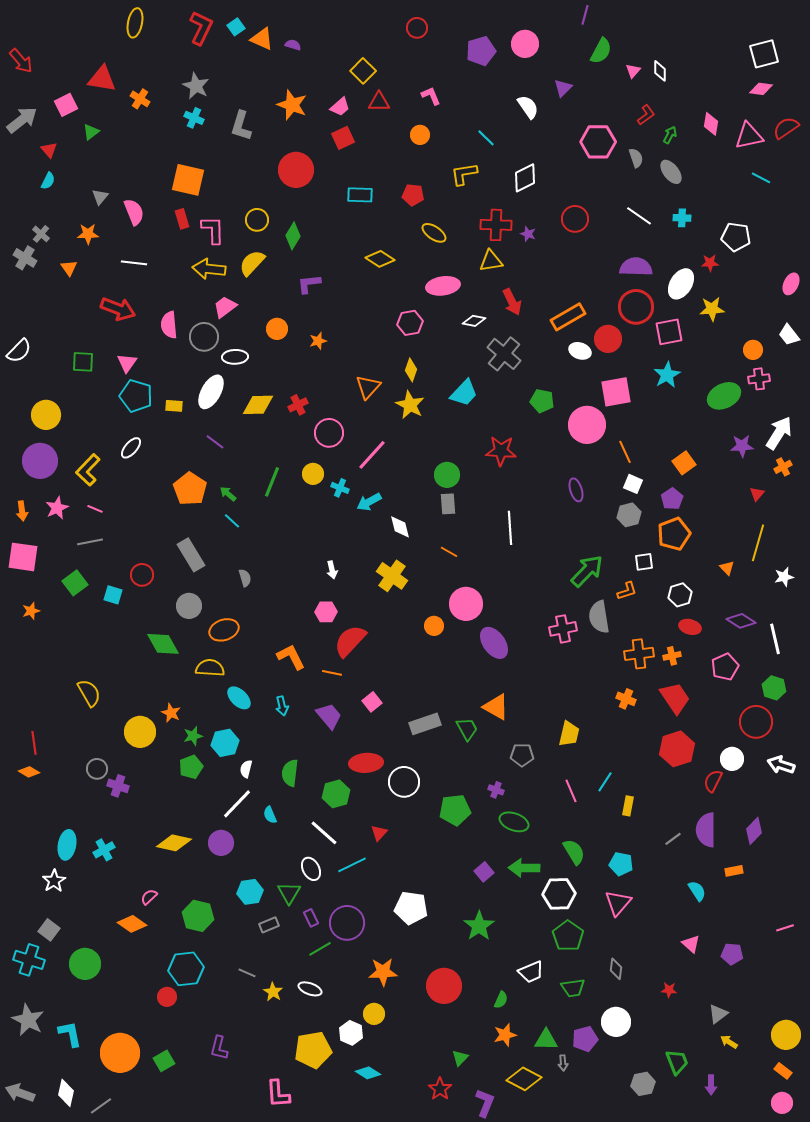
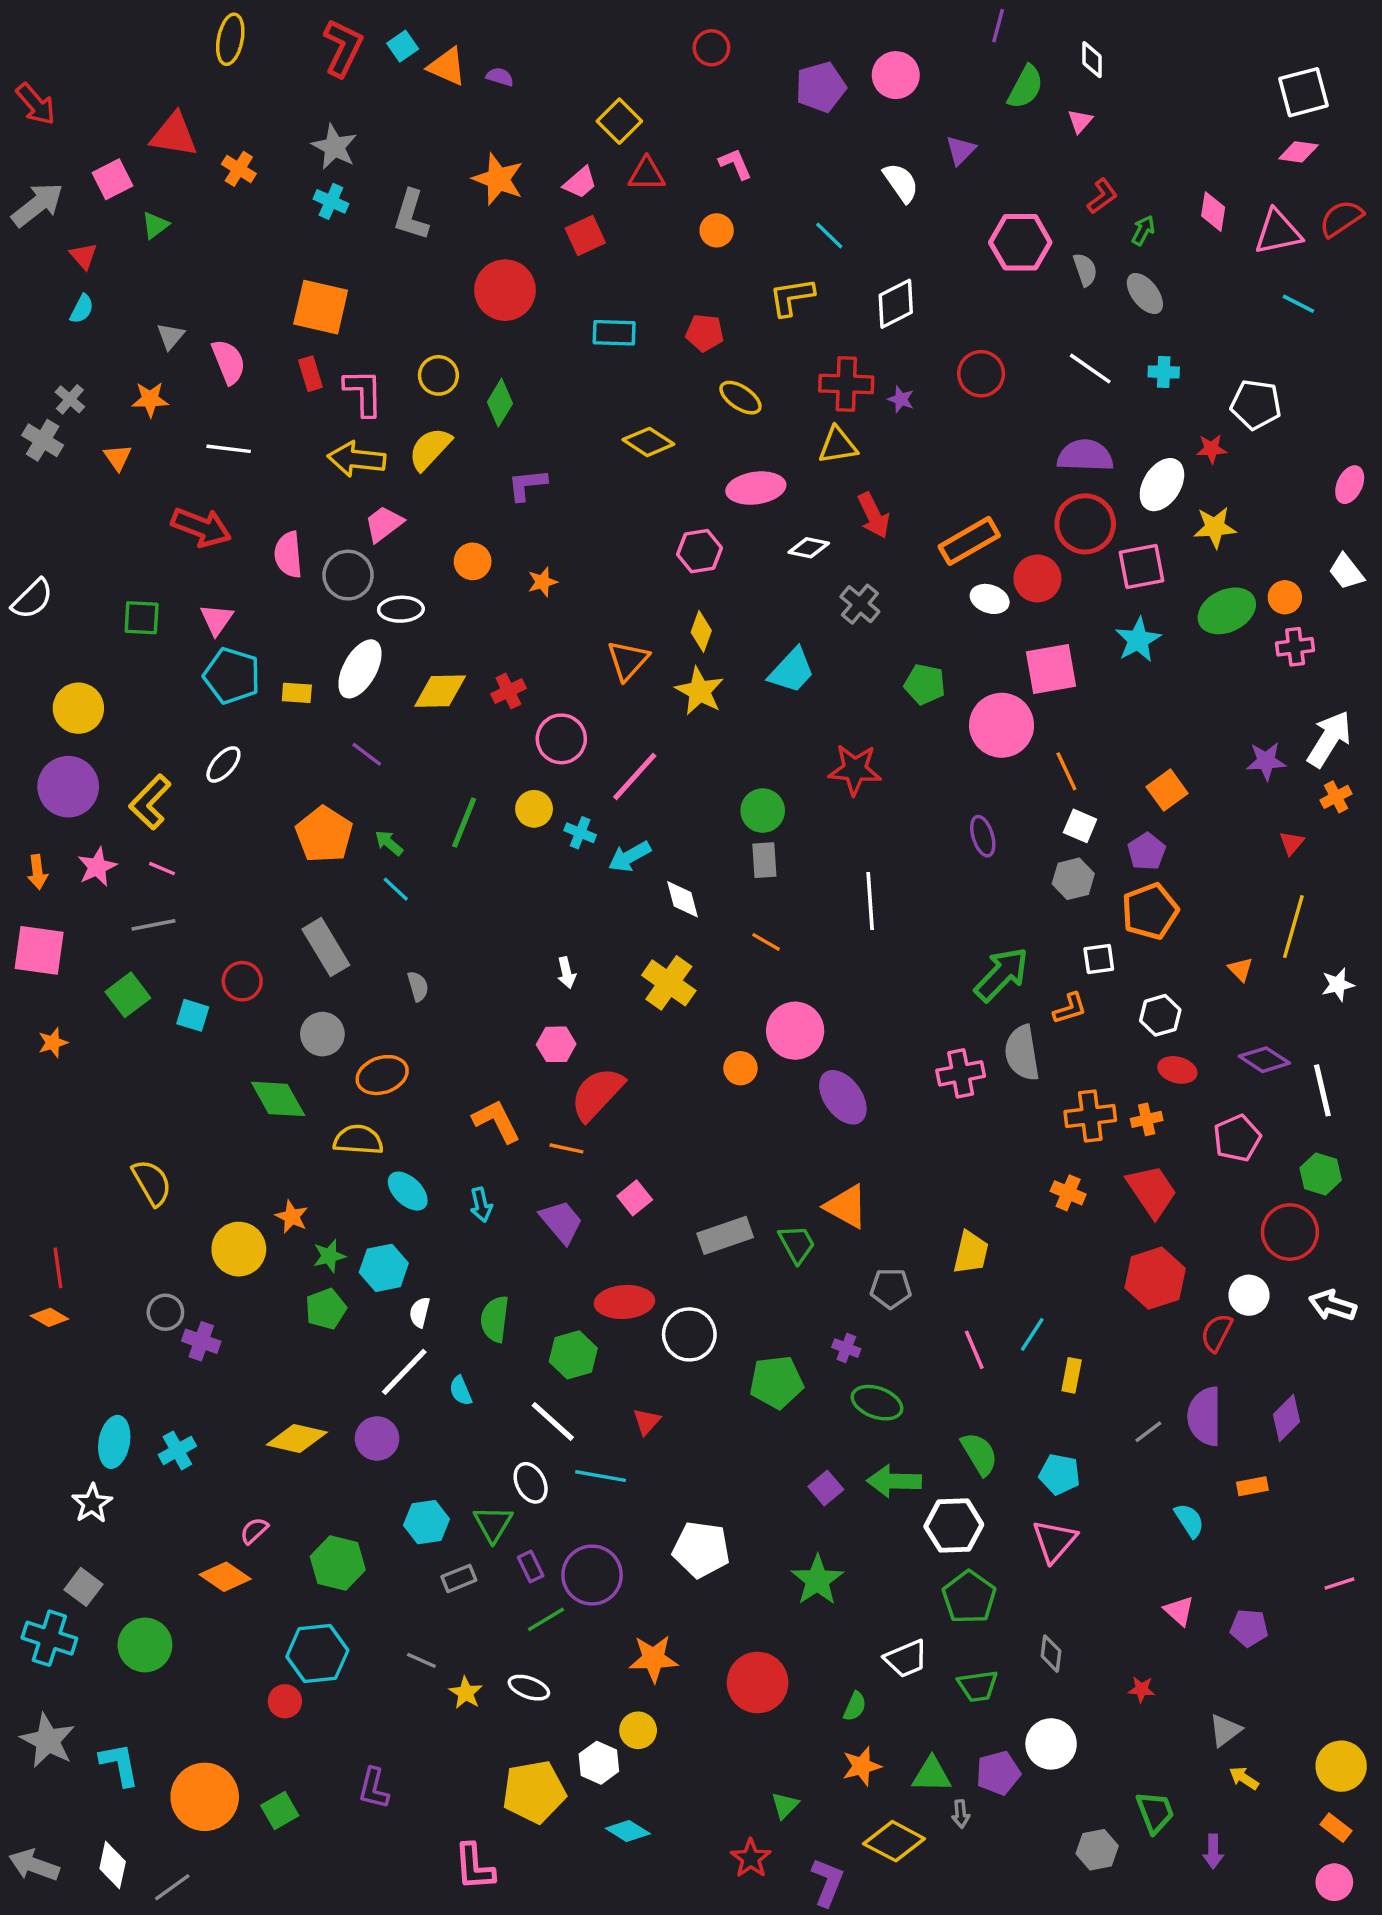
white diamond: (660, 71) -> (1092, 60), moved
gray cross: (504, 354) -> (860, 604), size x0.7
green ellipse: (724, 396) -> (1227, 611), moved
cyan line: (352, 865) -> (601, 1476), turned 36

